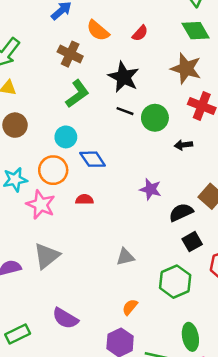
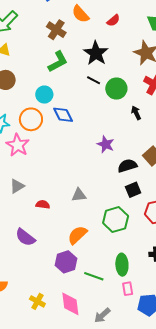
black arrow: (183, 145) -> (136, 113), turned 64
red semicircle: (84, 199) -> (43, 204), moved
gray triangle: (47, 256) -> (17, 186), size x0.7
orange semicircle: (130, 307) -> (77, 235), size x1.5

